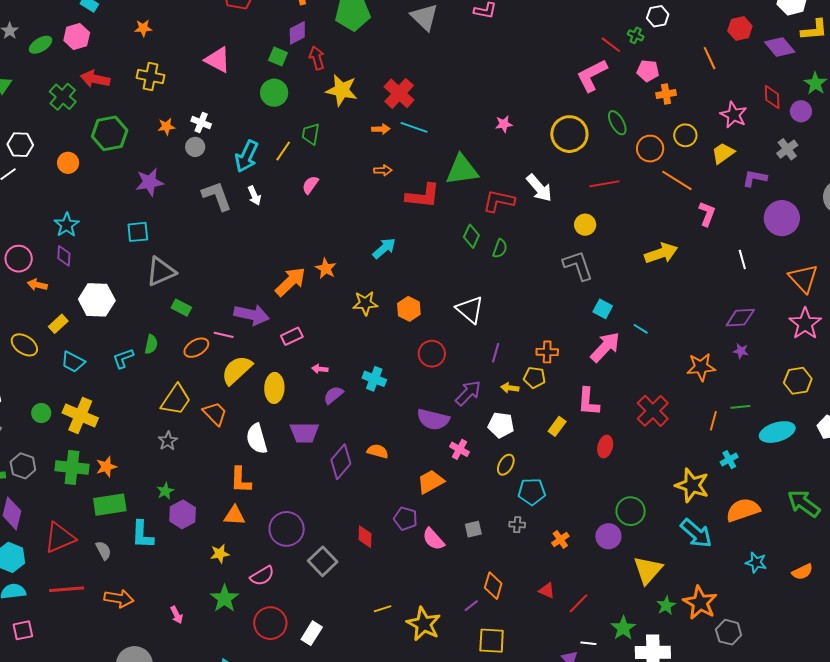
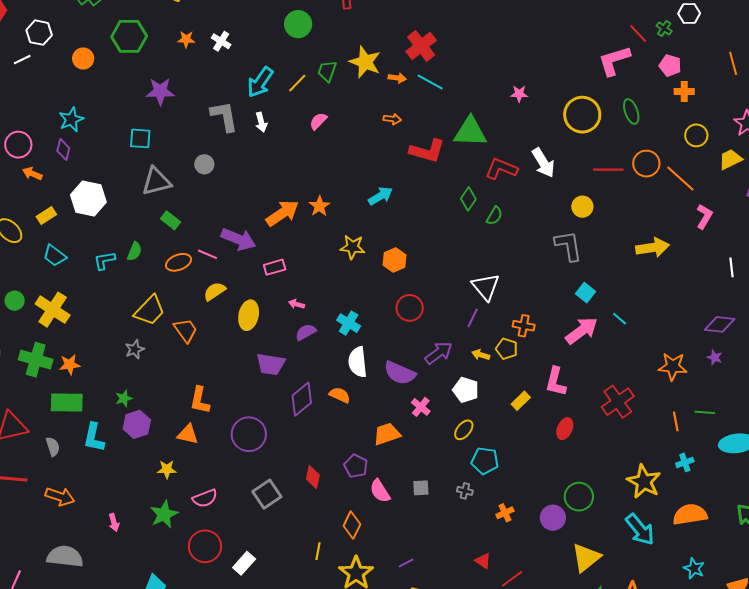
yellow star: (342, 90) -> (365, 62), moved
gray circle: (195, 147) -> (204, 164), moved
orange circle: (650, 149) -> (646, 164), moved
white triangle: (470, 310) -> (486, 287), moved
yellow semicircle: (237, 370) -> (215, 291), size x0.7
orange line: (713, 421) -> (676, 421), turned -36
white semicircle: (257, 439) -> (358, 362), moved
purple circle: (287, 529) -> (249, 434), moved
orange diamond: (493, 586) -> (352, 525), moved
yellow line: (383, 609) -> (318, 551), turned -72

